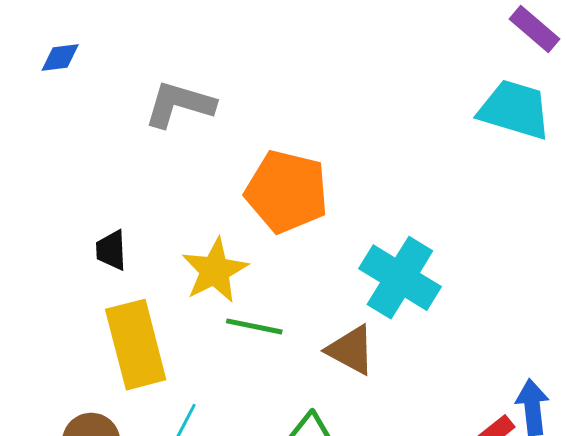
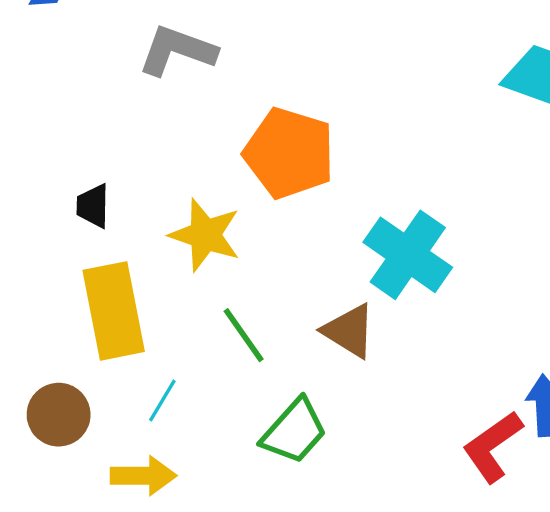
yellow star: (215, 270) -> (205, 235), turned -30
green line: (254, 326) -> (244, 335), moved, turned 40

